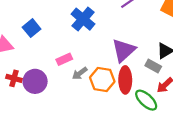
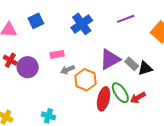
gray rectangle: (153, 66) -> (132, 64), moved
red ellipse: (125, 80) -> (104, 99), moved
green ellipse: (146, 100) -> (120, 93), moved

